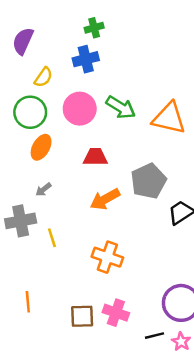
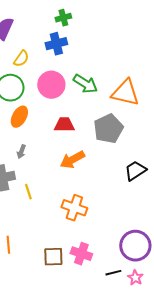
gray pentagon: (148, 181) -> (108, 129), moved
gray arrow: (43, 189) -> (21, 152), turned -32

